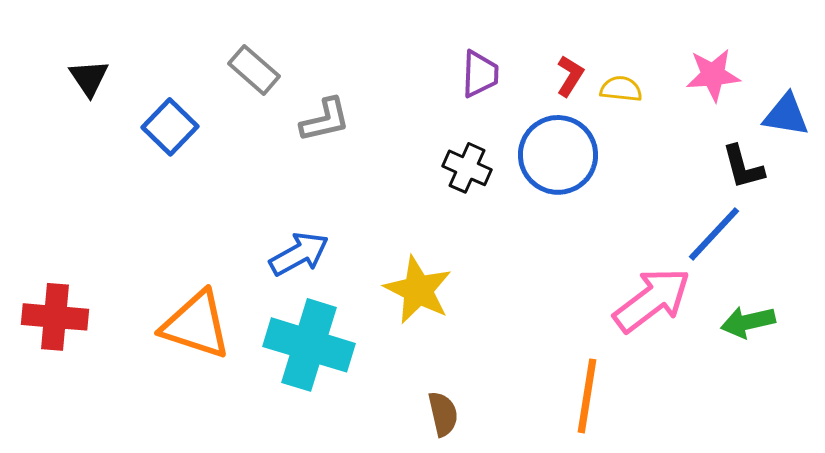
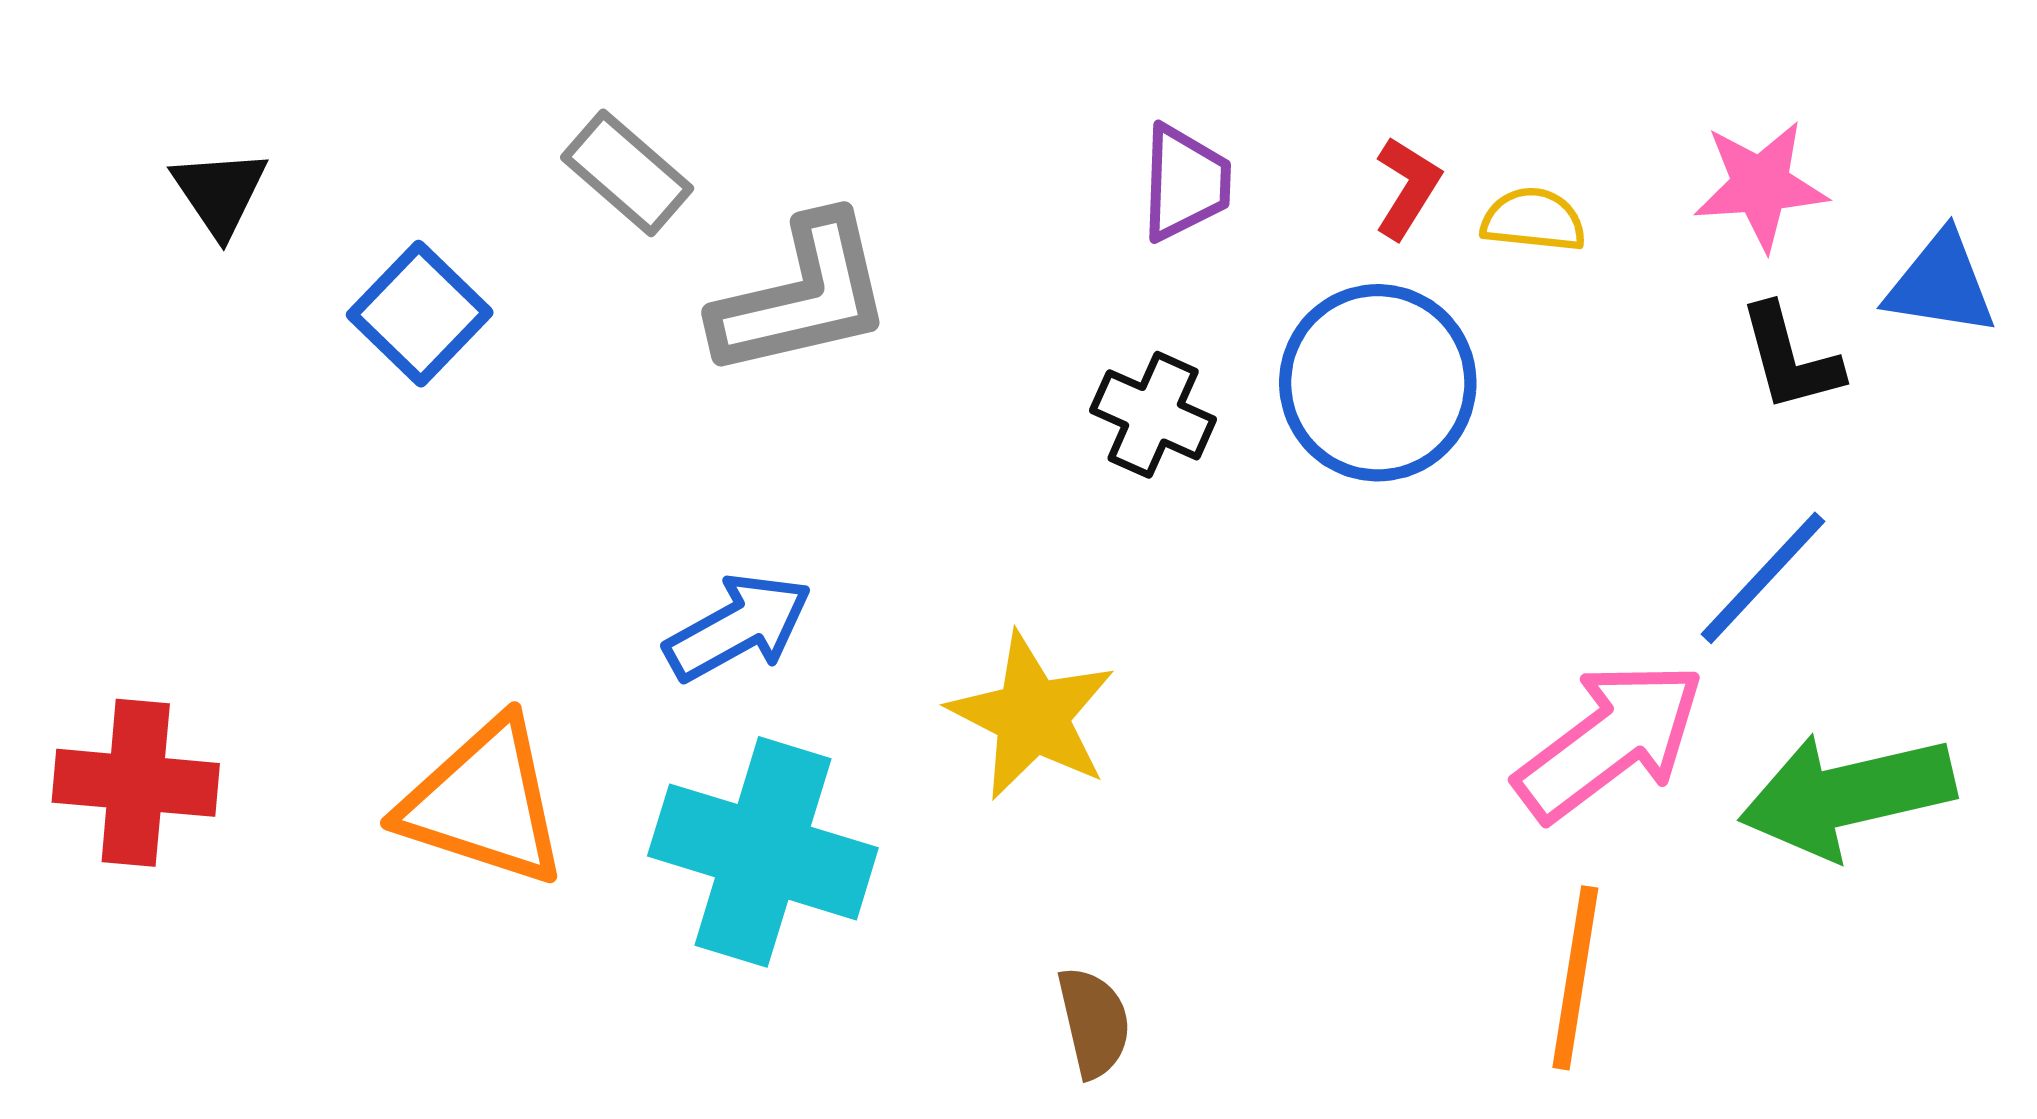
gray L-shape: (325, 120) -> (802, 296), size x1.5
black L-shape: (743, 167) -> (1790, 358), moved
green arrow: (748, 322) -> (1847, 795), size x1.6
orange line: (587, 396) -> (1575, 978), moved

